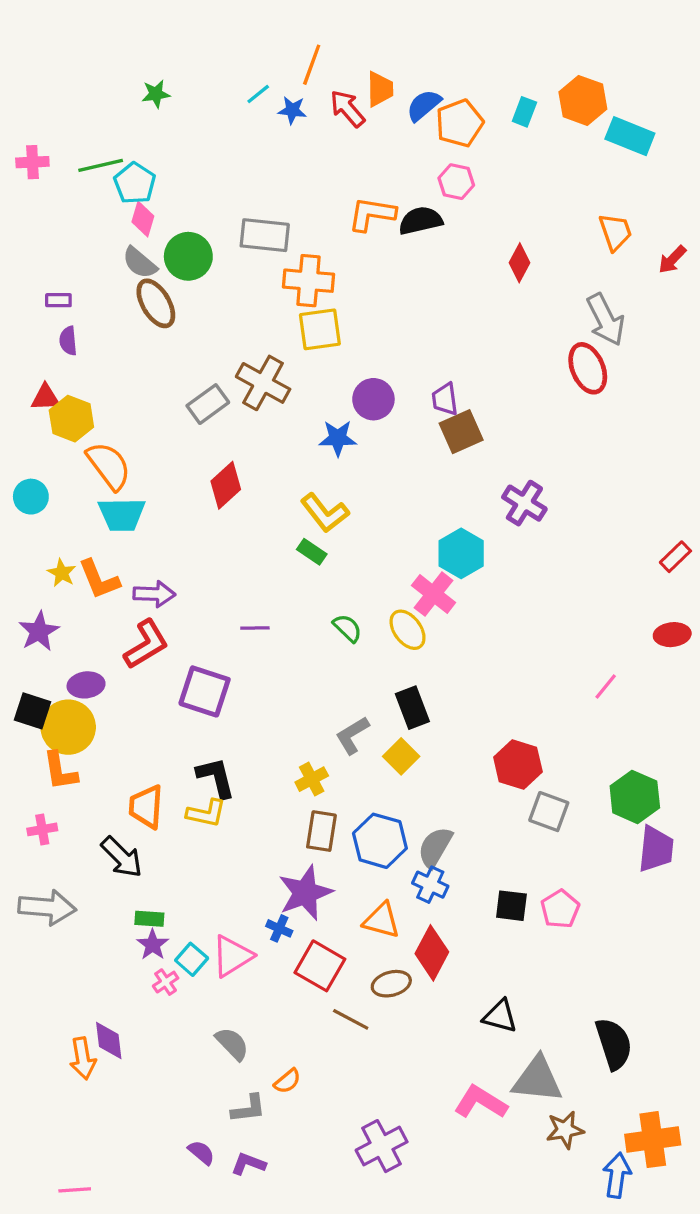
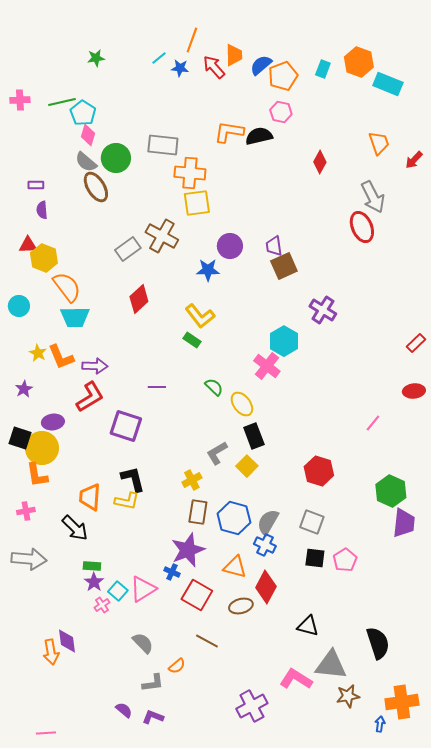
yellow ellipse: (408, 630) -> (242, 404), moved
purple star: (39, 631) -> (24, 389), size x0.7
gray square: (549, 812) -> (312, 522), moved
brown line: (351, 1019) -> (207, 641), moved
purple cross: (382, 1146) -> (252, 706), moved
blue arrow: (617, 1175) -> (380, 724), size x0.6

